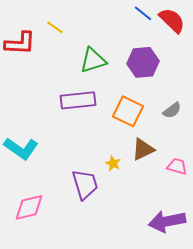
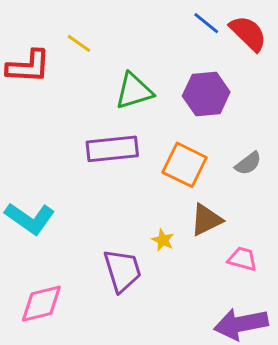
pink trapezoid: (177, 166) -> (242, 259), moved

